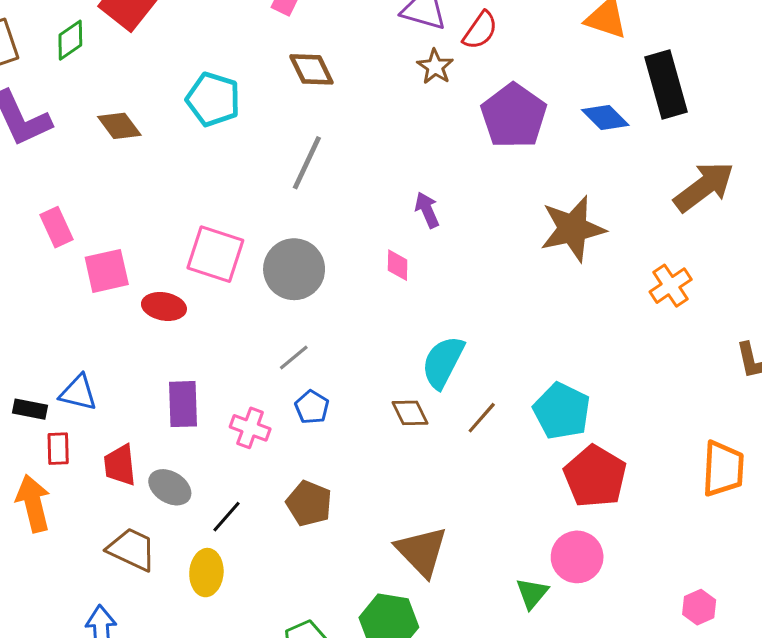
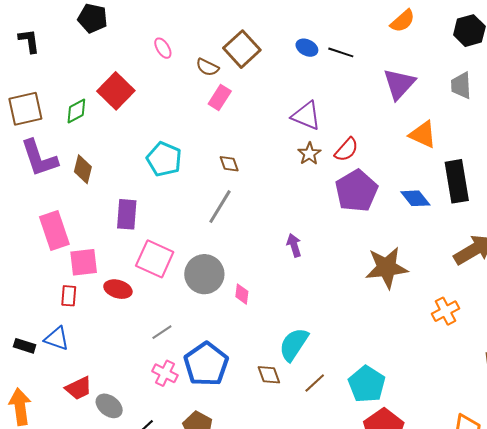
red semicircle: (480, 30) -> (346, 150), moved
brown diamond: (311, 69) -> (229, 164), moved, size x0.7
brown diamond: (119, 126) -> (83, 169), moved, turned 44
pink rectangle: (57, 227) -> (54, 230), size x1.5
pink diamond: (398, 265) -> (242, 294), moved
gray line: (294, 358) -> (162, 332), moved
purple rectangle: (183, 404) -> (127, 214), moved
blue pentagon: (312, 407) -> (206, 364), size x2.0
red rectangle: (58, 449) -> (69, 296), moved
red trapezoid: (120, 465) -> (79, 388), turned -116

